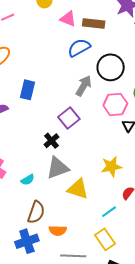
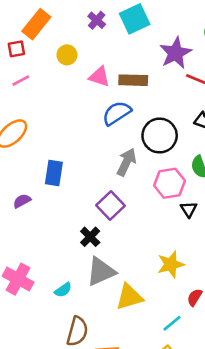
yellow triangle: (78, 189) -> (129, 297), turned -30

